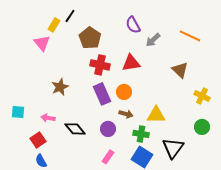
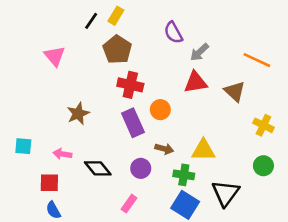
yellow rectangle: (54, 25) -> (116, 16), moved
orange line: (190, 36) -> (257, 60), moved
red triangle: (131, 63) -> (196, 82), moved
orange circle: (124, 92) -> (160, 110), moved
red square: (38, 140) -> (49, 183), turned 35
pink rectangle: (108, 157) -> (129, 204), moved

